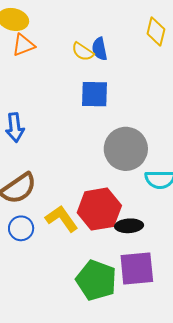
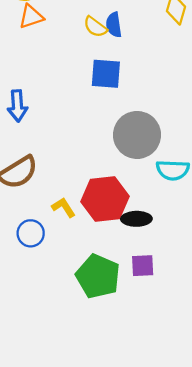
yellow L-shape: (62, 219) -> (64, 207), size x0.7
blue circle: (21, 228) -> (31, 233), moved
purple square: (137, 269) -> (143, 266), size x0.6

